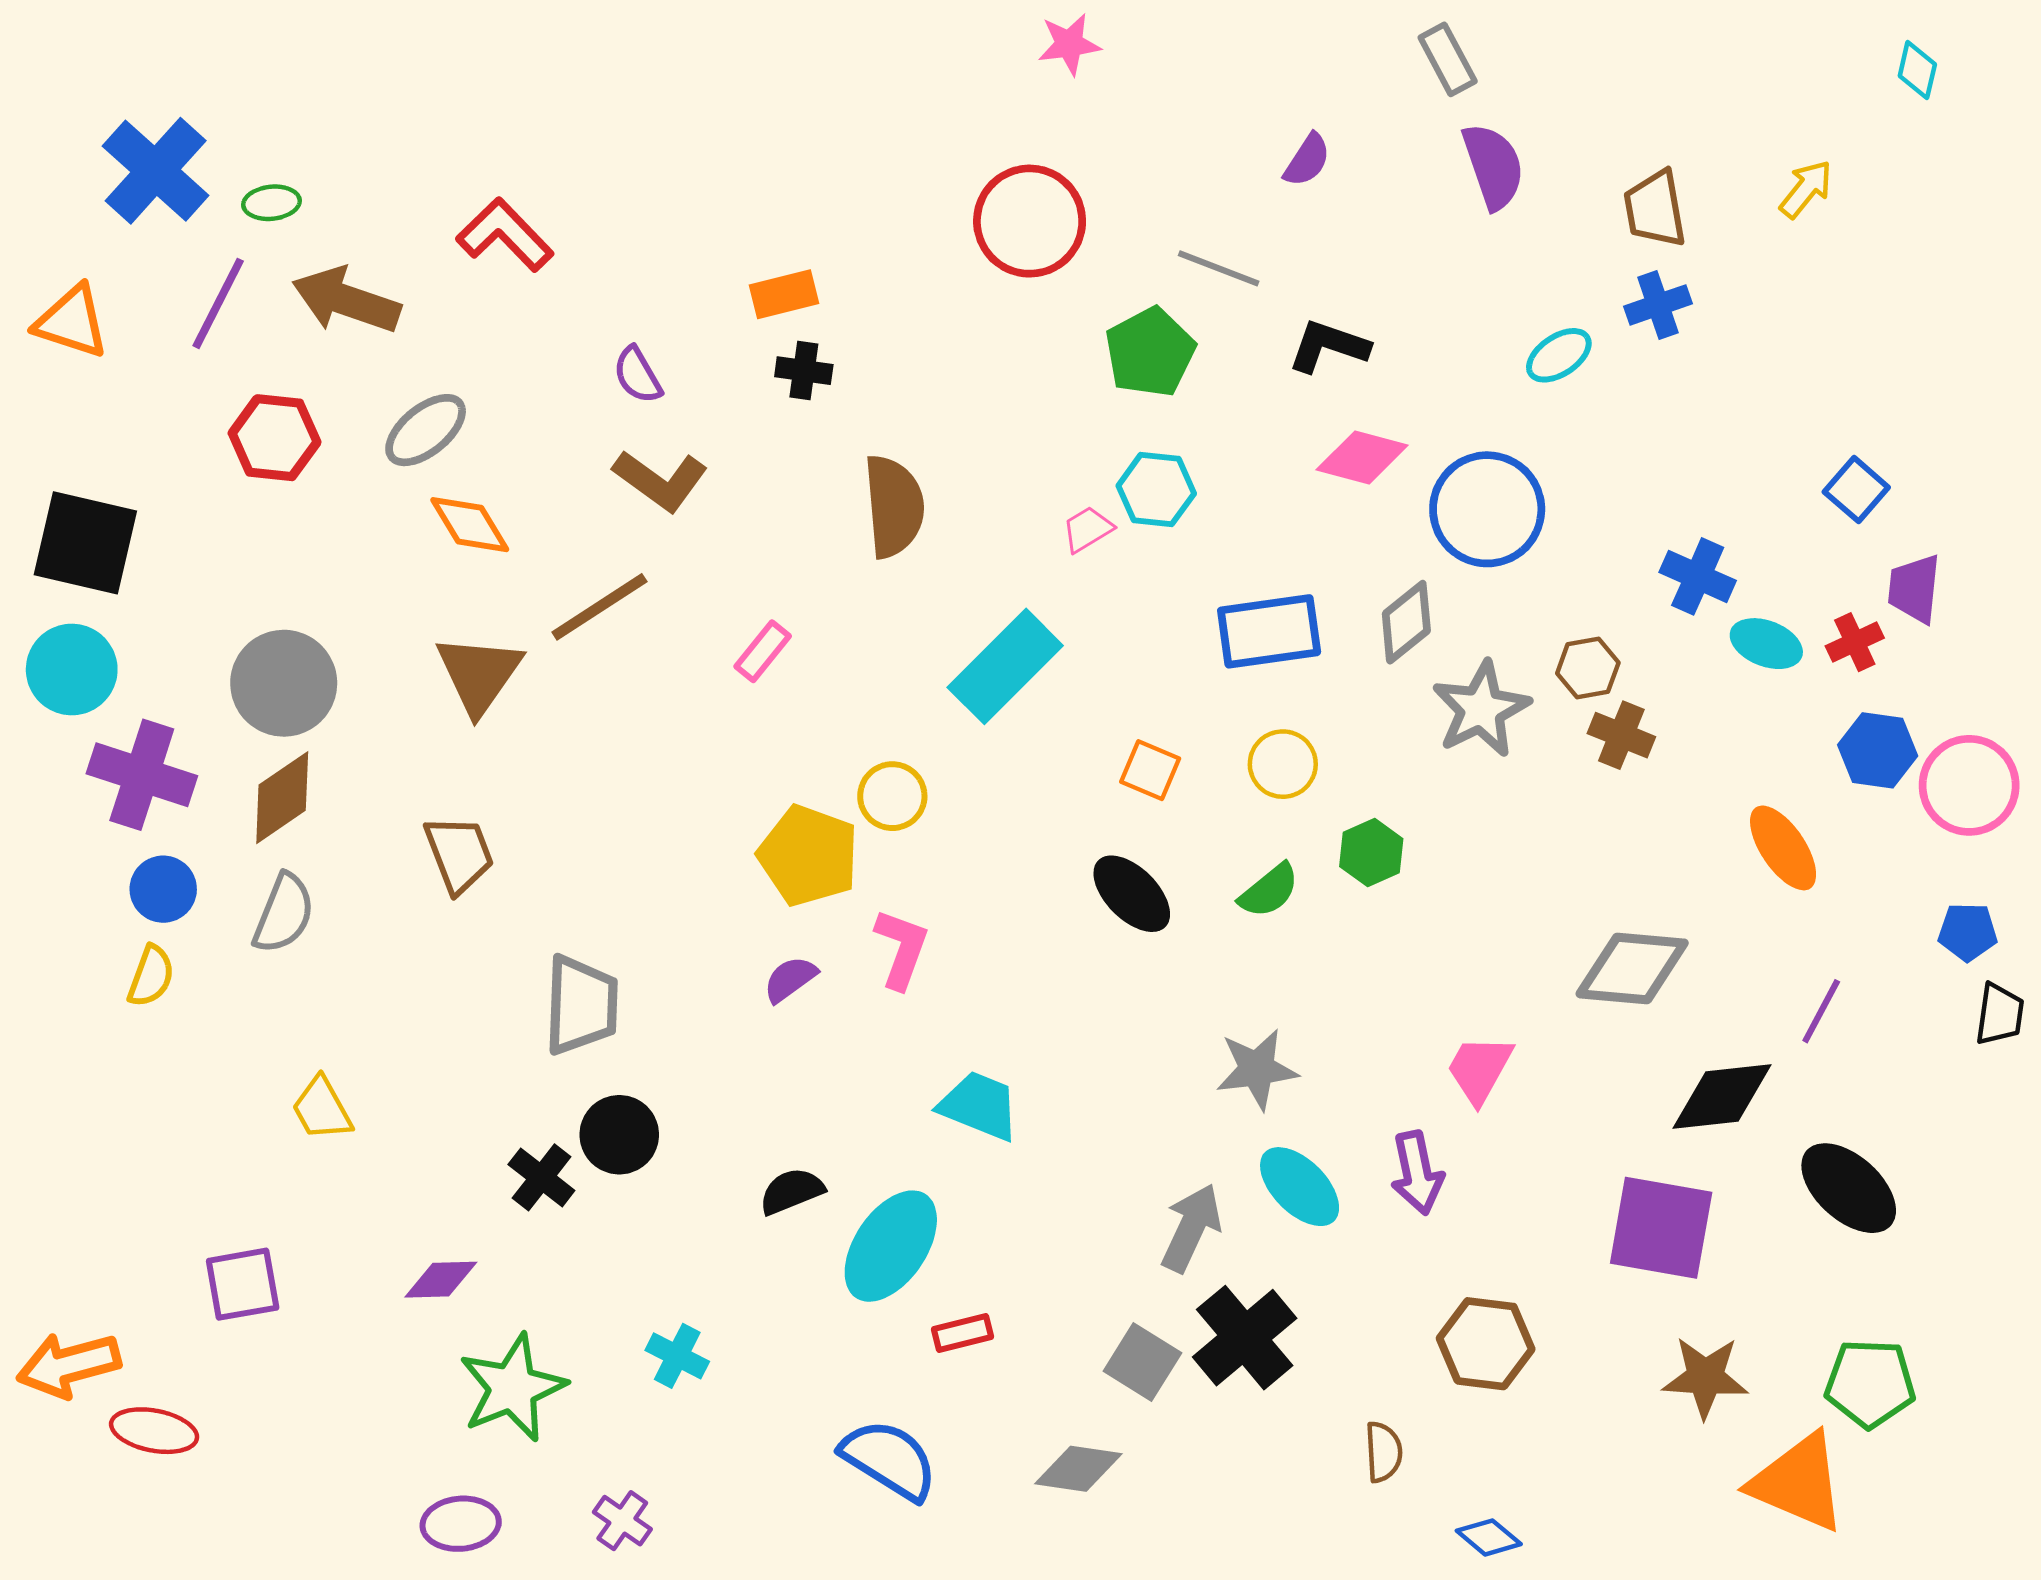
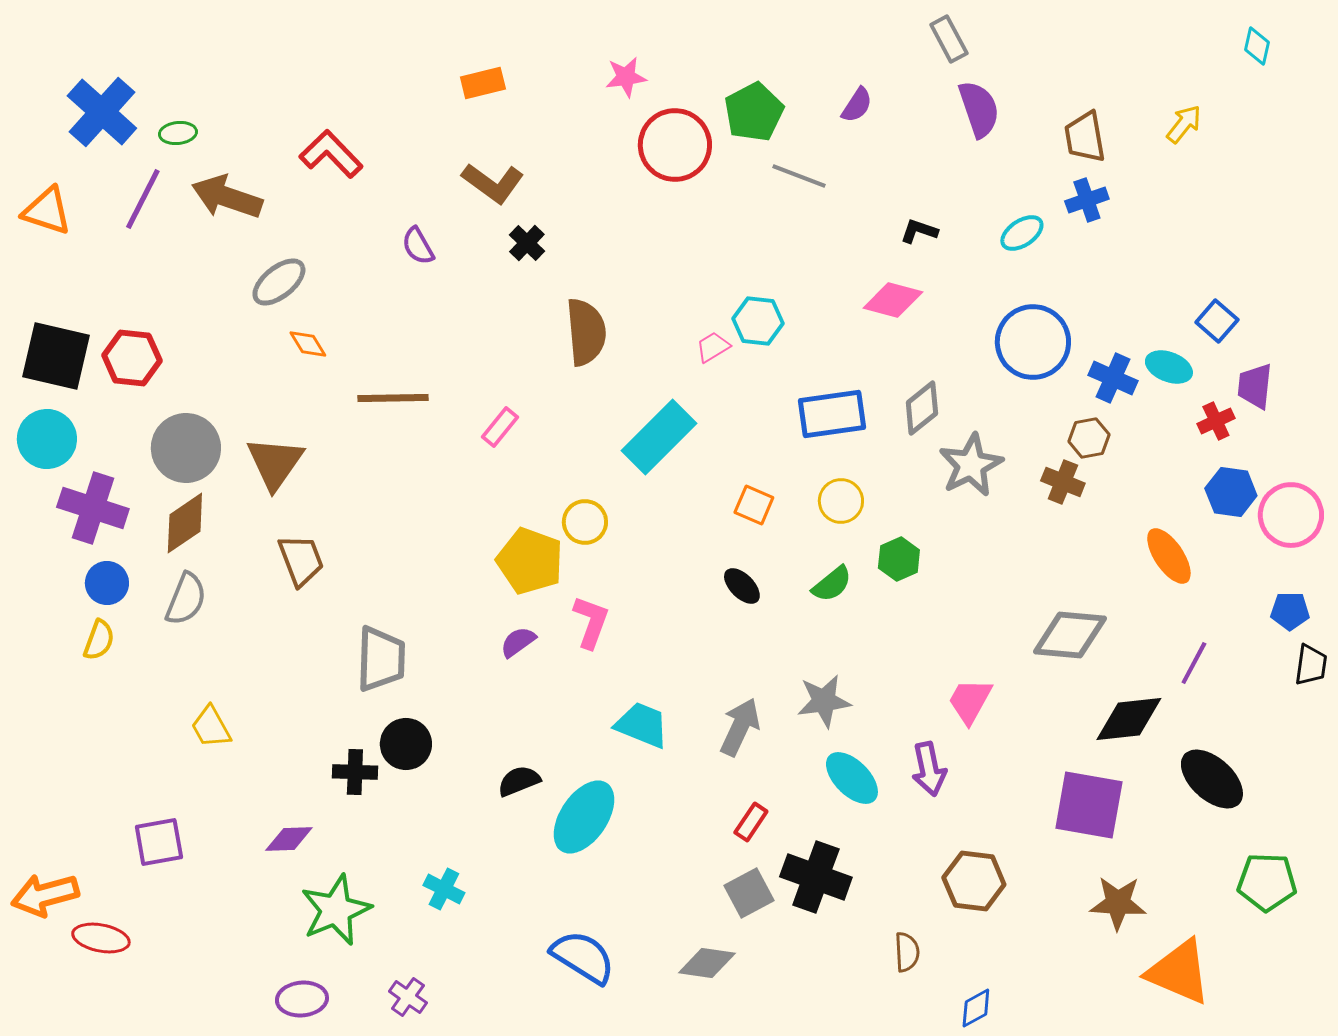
pink star: (1069, 44) -> (626, 77), moved
orange rectangle: (784, 294) -> (483, 83), moved
black L-shape: (1329, 346) -> (919, 231), moved, size x0.7
green pentagon: (1150, 352) -> (754, 112), moved
black cross: (804, 371) -> (527, 243), turned 36
red hexagon: (275, 438) -> (132, 358), moved
brown L-shape: (660, 480) -> (493, 183), moved
blue circle: (1487, 509) -> (1033, 342), moved
orange diamond: (470, 525) -> (308, 344), size x0.7
brown line: (599, 607) -> (393, 398), turned 32
cyan ellipse: (1766, 644) -> (1169, 367), moved
brown hexagon: (1588, 668) -> (1089, 438), moved
brown triangle: (479, 674) -> (275, 463), moved
black ellipse: (1132, 894) -> (742, 586), size x0.7
black cross: (541, 1177) -> (355, 772), turned -36
gray arrow: (1191, 1228) -> (740, 727), moved
red rectangle: (962, 1333) -> (751, 822), moved, turned -42
black cross: (1245, 1338) -> (816, 877), turned -30
gray square: (1142, 1362) -> (749, 893), turned 30
green pentagon: (1870, 1383) -> (1267, 882), moved
blue diamond: (1489, 1537) -> (976, 1008), turned -69

